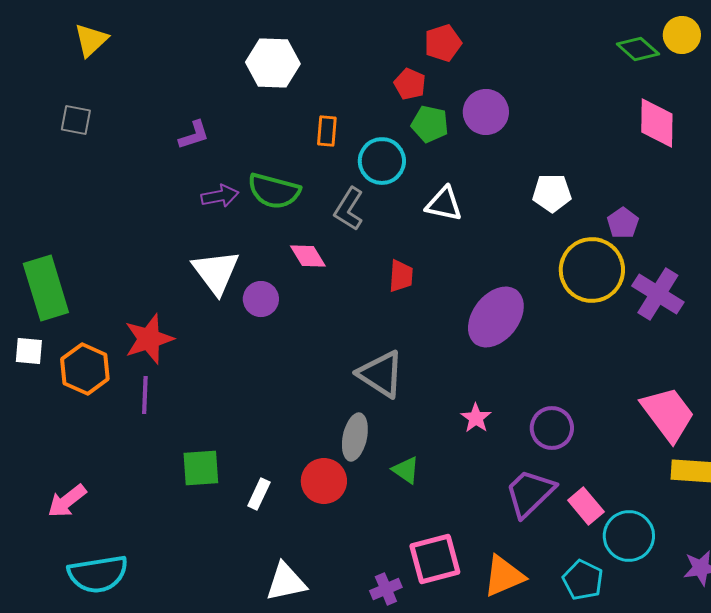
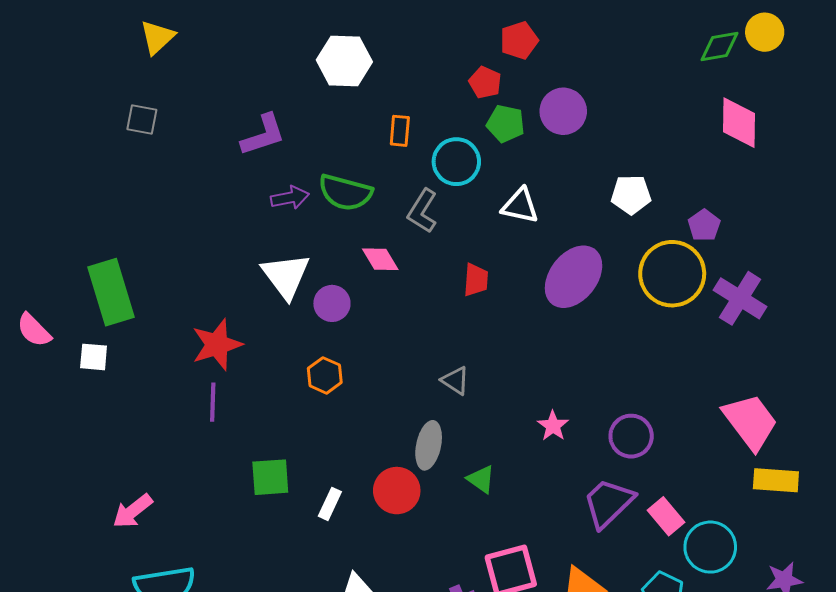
green diamond: (638, 49) -> (719, 47), turned -51
purple L-shape: (194, 135) -> (263, 135), size x1.4
purple ellipse: (496, 317) -> (574, 277), moved
orange hexagon: (85, 369) -> (325, 375), moved, size x0.7
gray triangle: (381, 374) -> (455, 381), size x0.6

